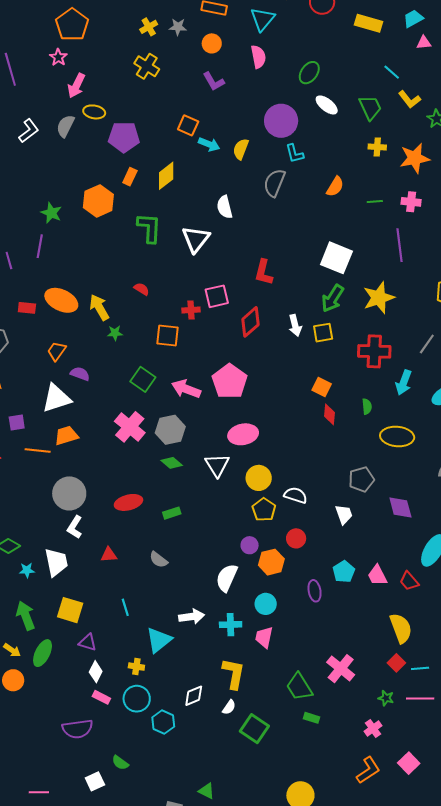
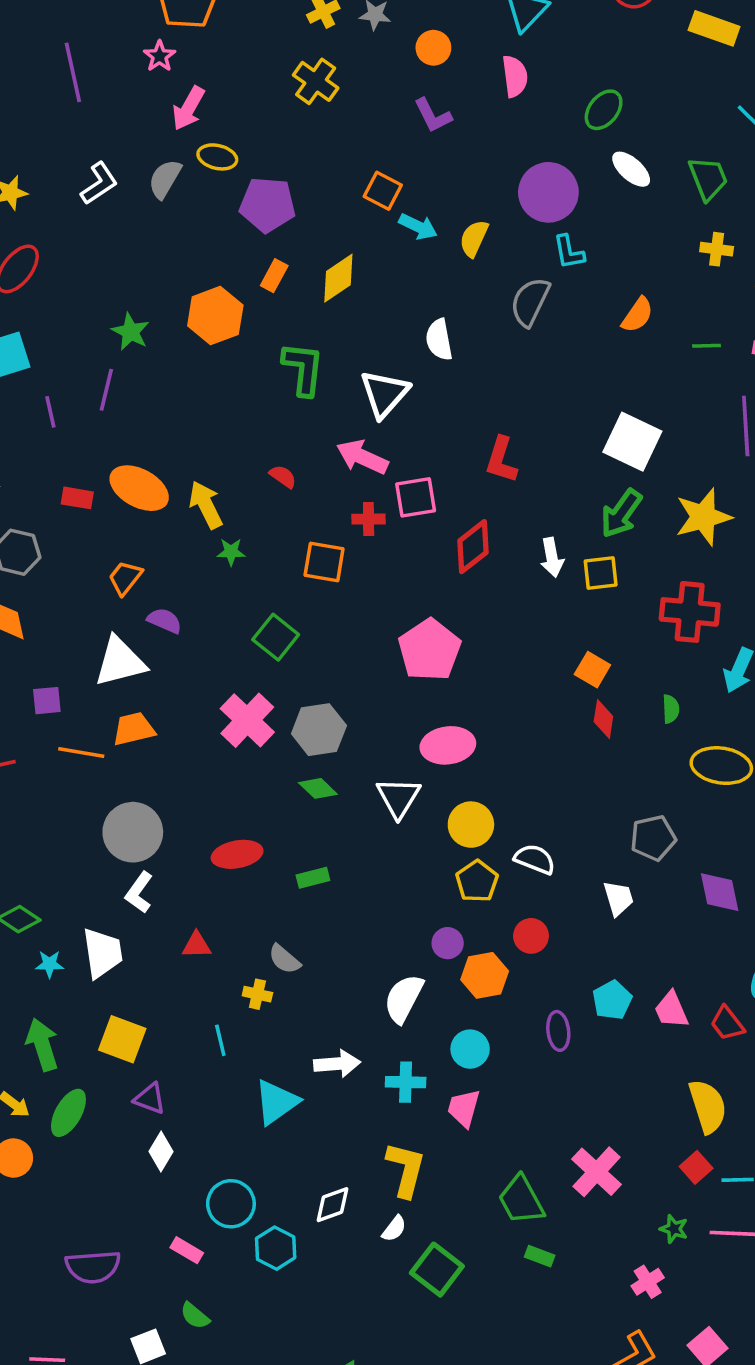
pink arrow: (186, 389) -> (362, 457), moved
yellow cross: (136, 667) -> (257, 994), moved
pink rectangle: (101, 697) -> (187, 1250), moved
purple semicircle: (77, 729) -> (93, 1267), moved

